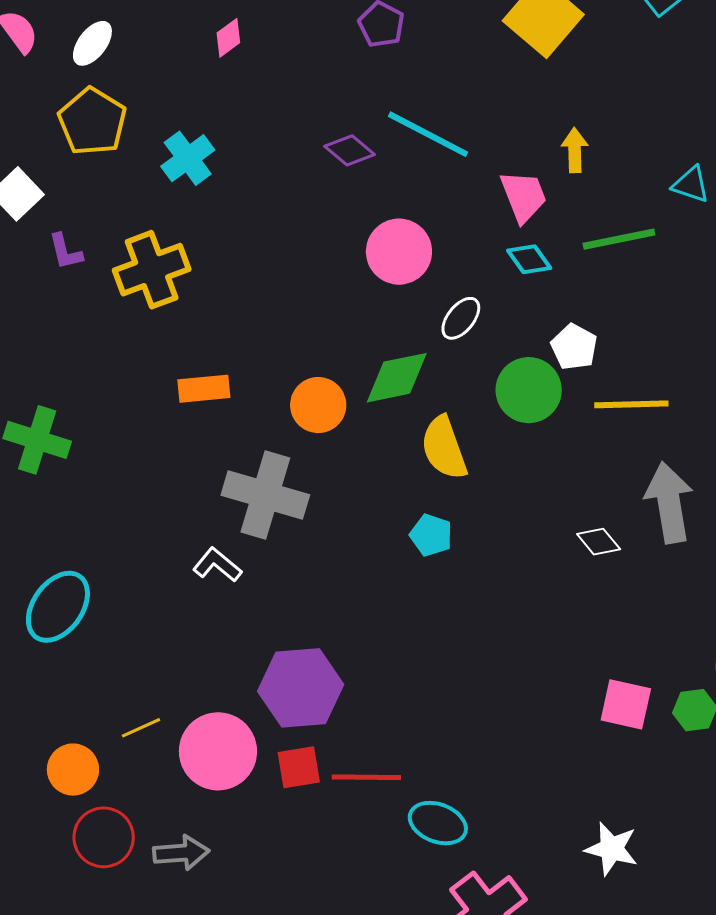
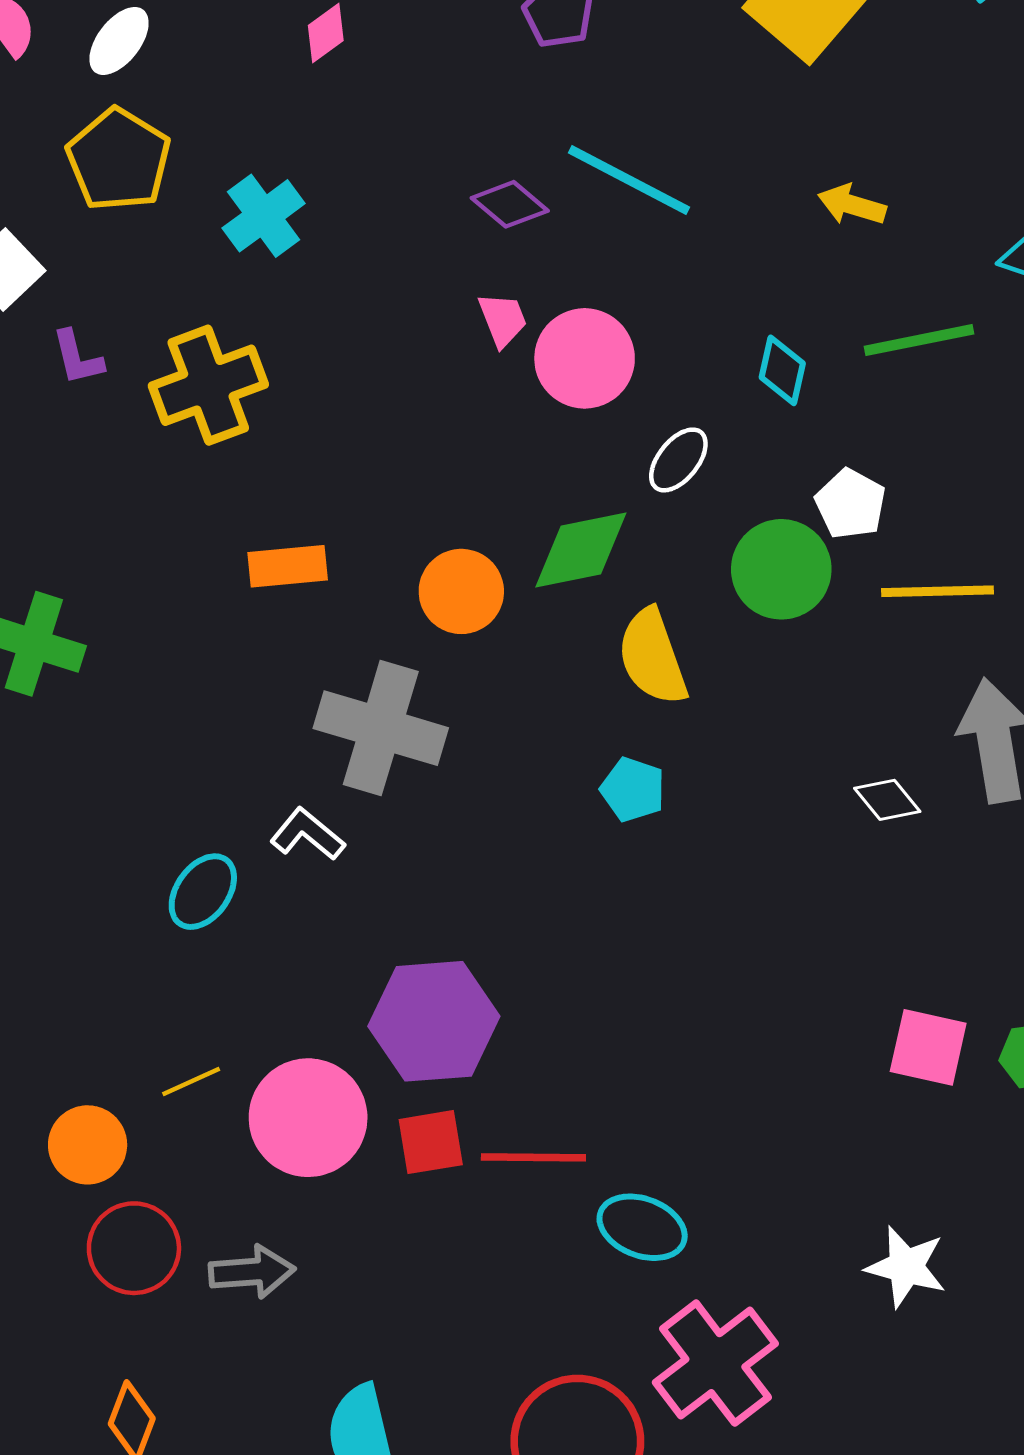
yellow arrow: (575, 150) -> (852, 205), turned -72
pink trapezoid: (524, 196) -> (503, 320), moved, size x0.7
cyan diamond: (529, 259) -> (782, 370), turned 48
cyan ellipse: (58, 607) -> (203, 892), moved, size x0.7

